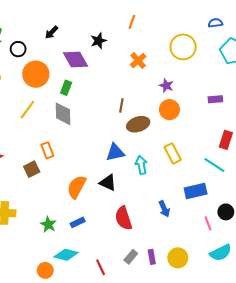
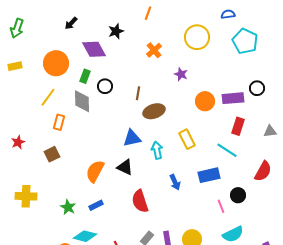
black circle: (18, 49) -> (105, 86), moved
purple rectangle: (215, 99) -> (233, 98), moved, size x1.5
orange circle: (169, 110) -> (205, 101), moved
orange rectangle: (47, 150) -> (59, 122), moved, turned 35
blue arrow: (164, 209) -> (175, 182), moved

